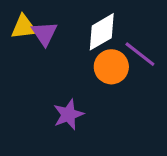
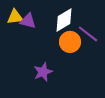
purple triangle: (45, 33) -> (28, 21), turned -42

